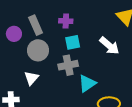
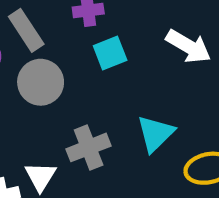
gray cross: (68, 65) -> (89, 147), moved
white triangle: (31, 78) -> (40, 176), moved

